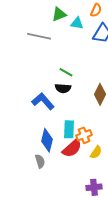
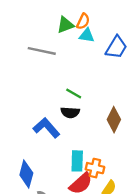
orange semicircle: (96, 10) -> (83, 21), moved
orange cross: (84, 135) -> (95, 168), turned 35
blue diamond: (47, 140) -> (26, 174), moved

